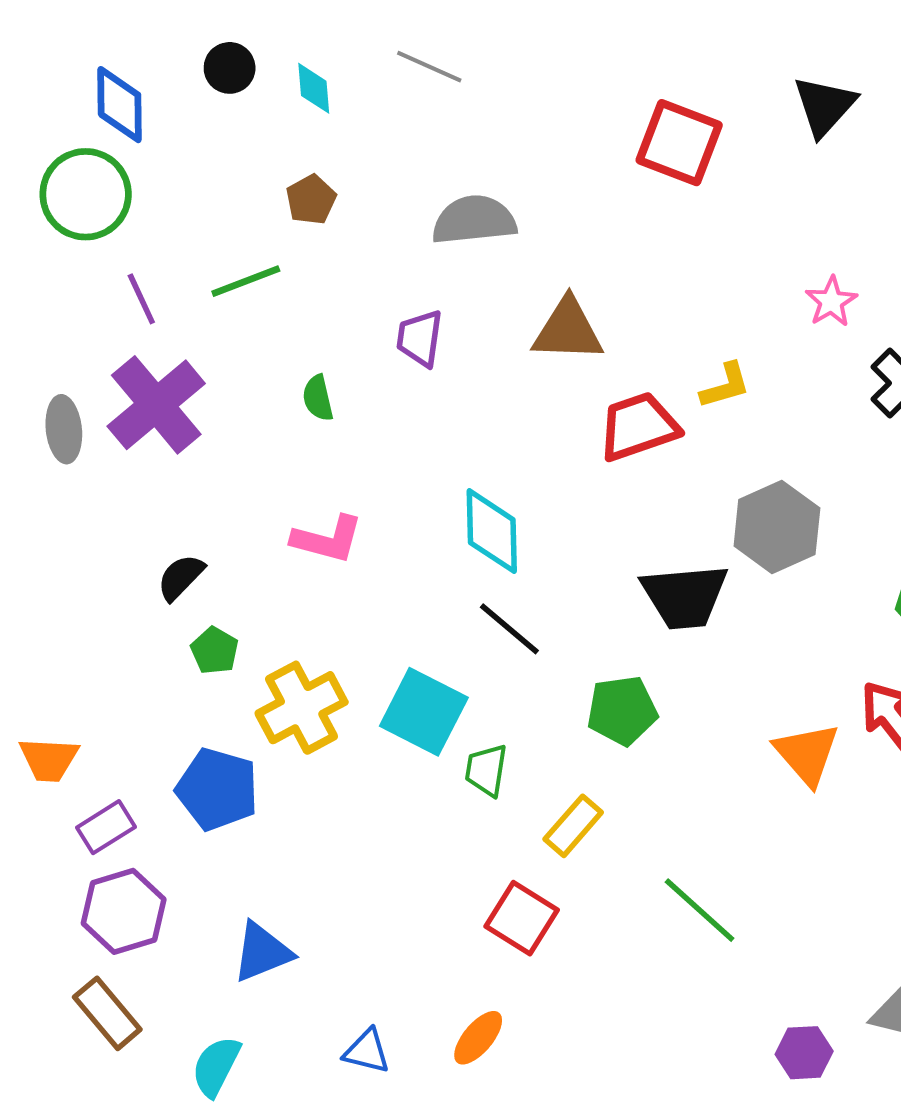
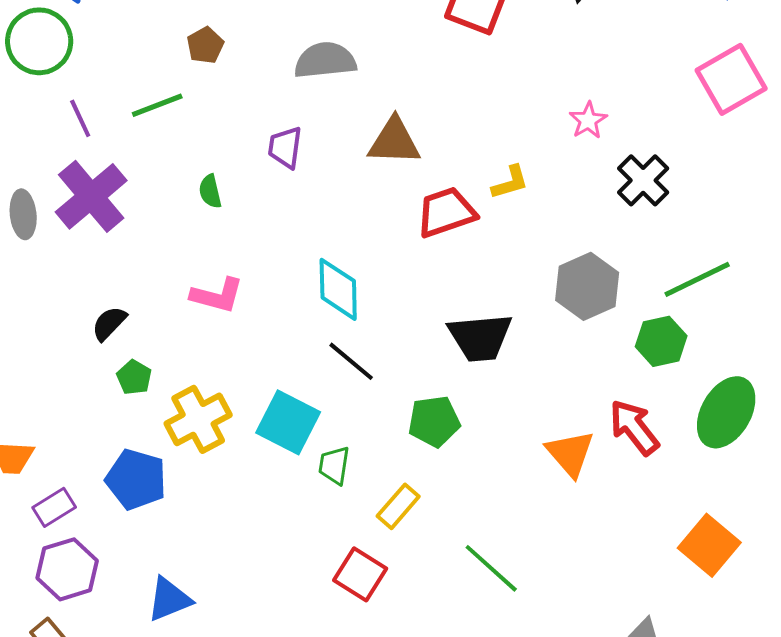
gray hexagon: (777, 527) -> (587, 286), moved

